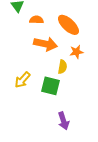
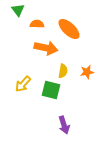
orange star: (76, 52) -> (87, 72), moved

